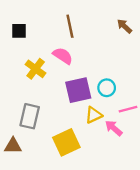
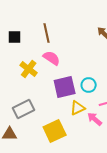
brown line: (70, 26) -> (47, 33), moved
gray rectangle: (30, 116) -> (24, 109), turned 50

